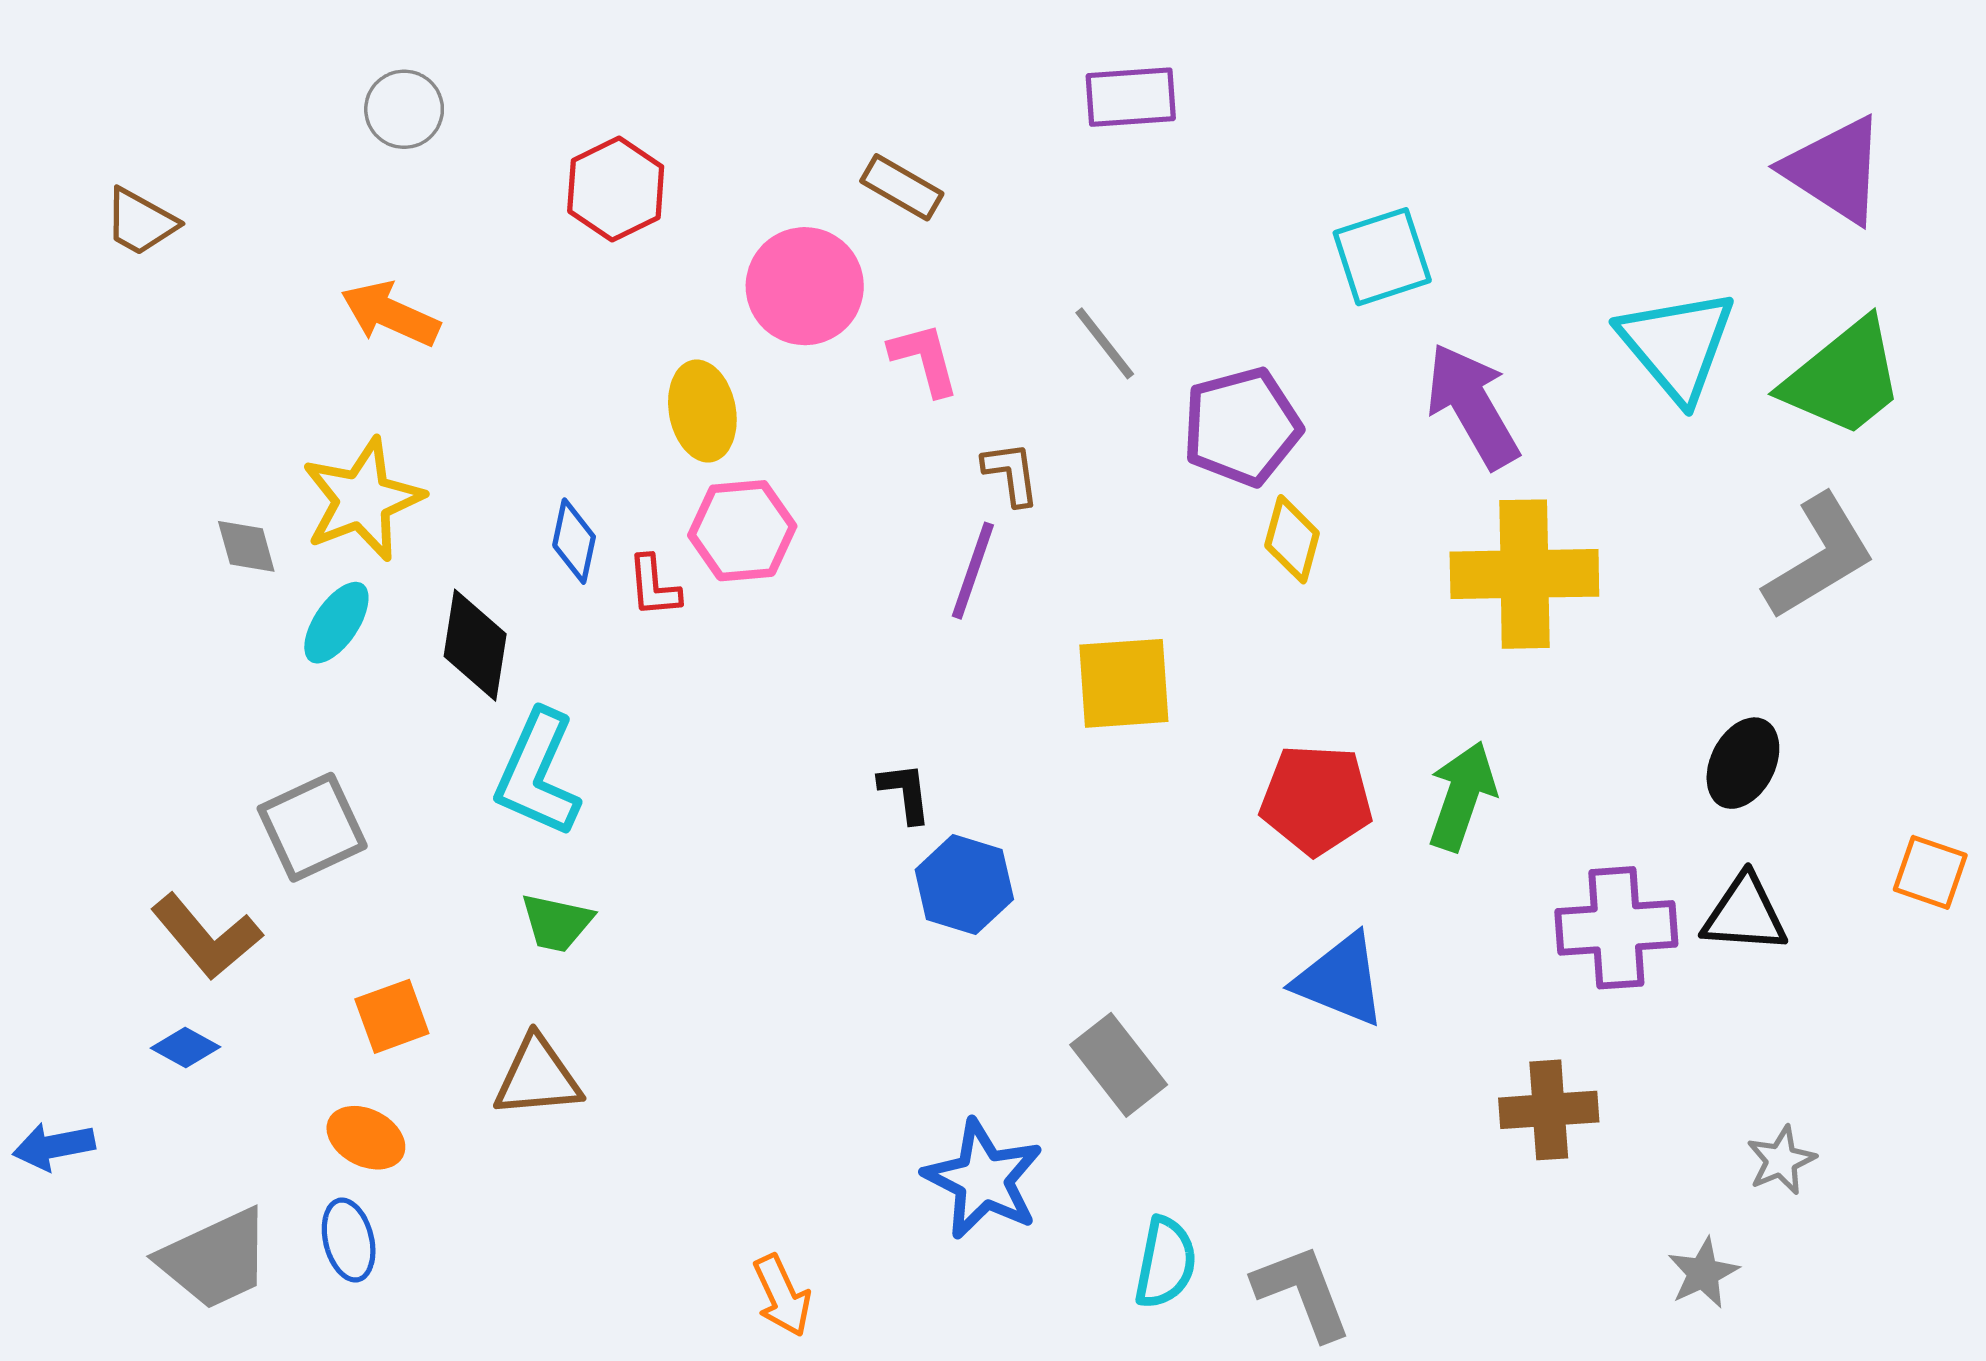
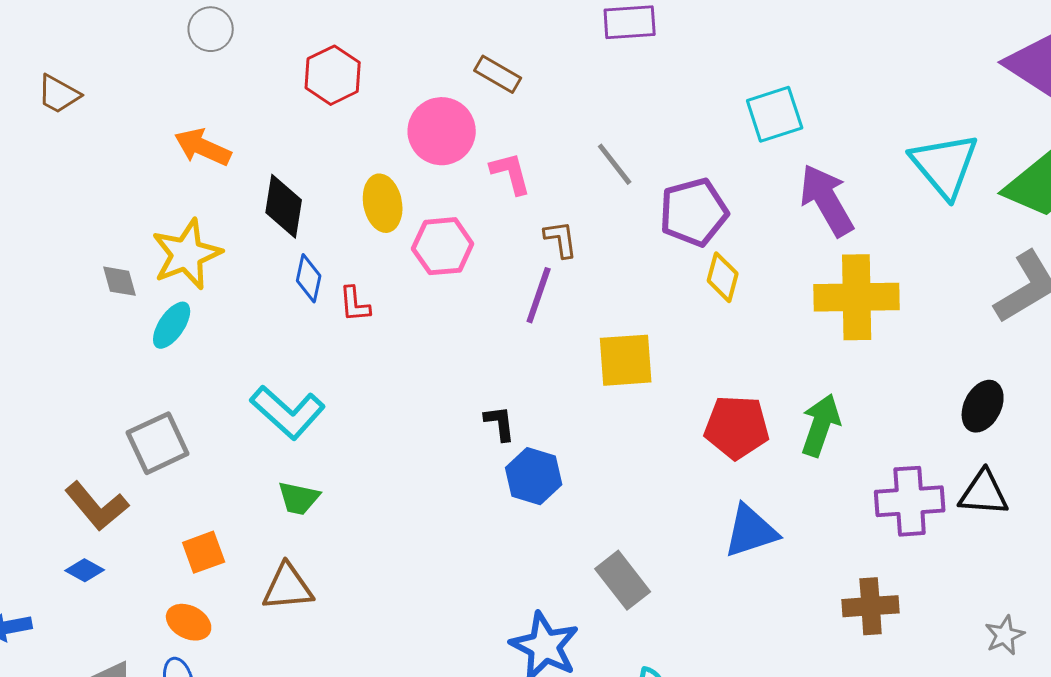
pink hexagon: (742, 531) -> (443, 246), moved
black diamond: (475, 645) -> (284, 206), moved
cyan L-shape: (538, 773) -> (288, 412), turned -72
blue triangle: (1341, 980) -> (751, 531), turned -40

